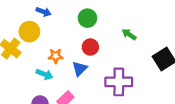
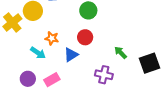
green arrow: (129, 34) -> (121, 53), moved
purple cross: (119, 82) -> (104, 75), size x0.7

